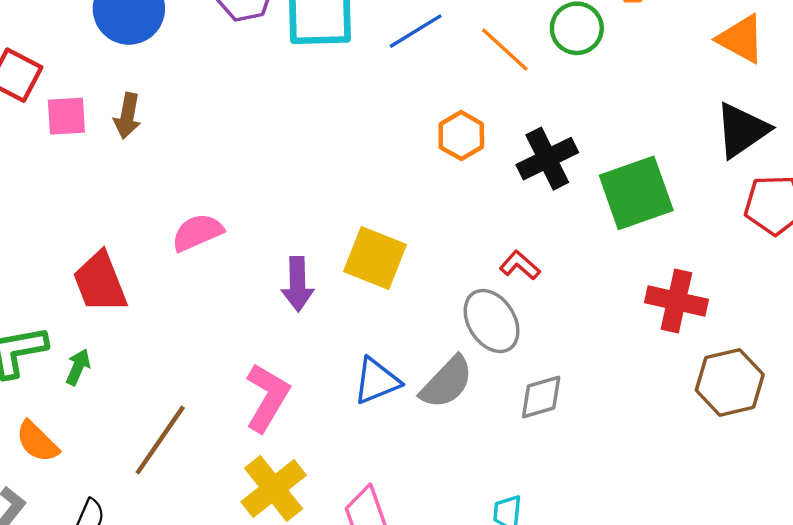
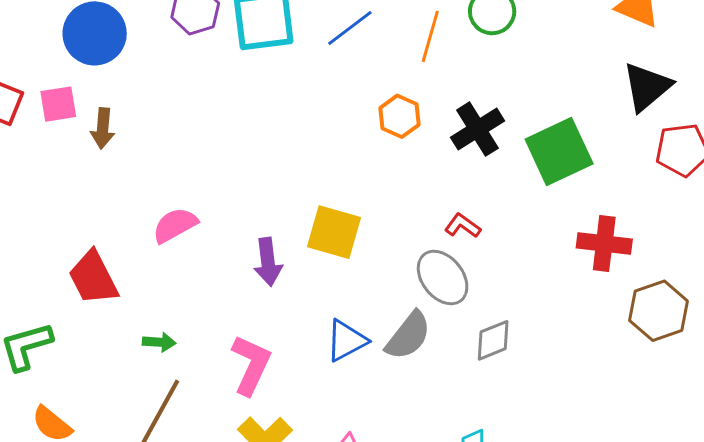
orange line: (505, 49) -> (430, 36), turned 69
pink square: (66, 116) -> (58, 104), moved
green arrow: (78, 367) -> (159, 342), moved, turned 76

